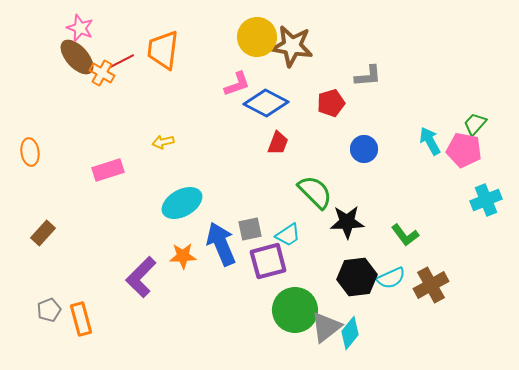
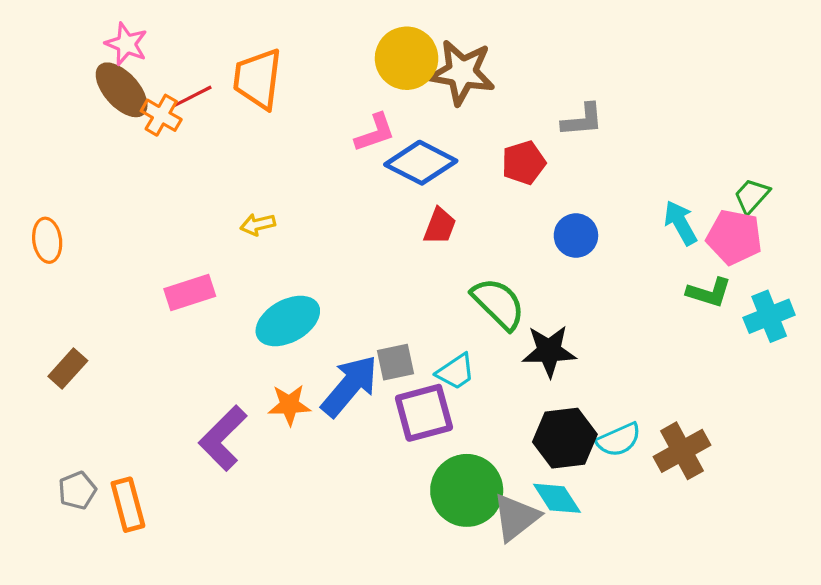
pink rectangle: (108, 170) -> (190, 292), moved
green L-shape: (405, 235) -> (709, 292), moved, turned -36
blue arrow: (221, 244) -> (350, 386), turned 63
cyan diamond: (350, 333) -> (557, 498), moved, turned -72

